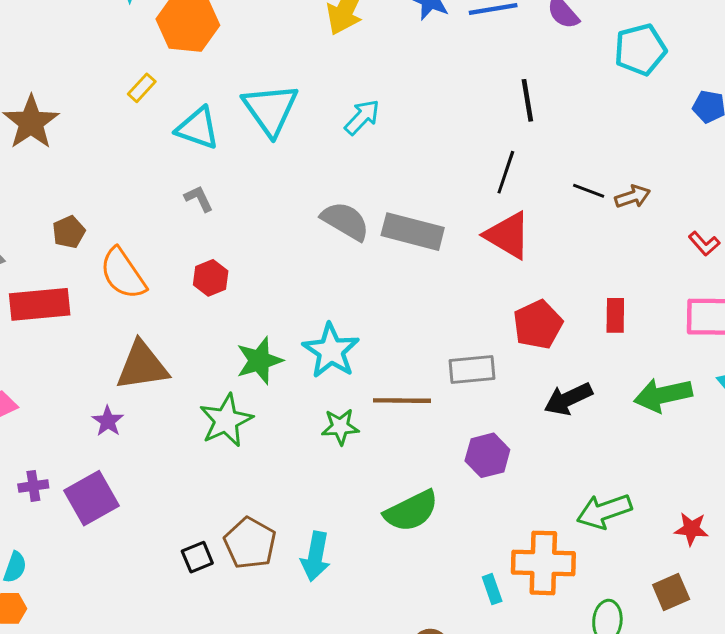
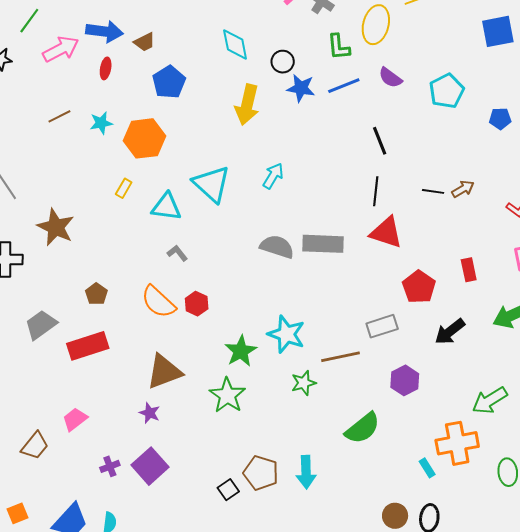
orange semicircle: (123, 274) -> (158, 302), moved

